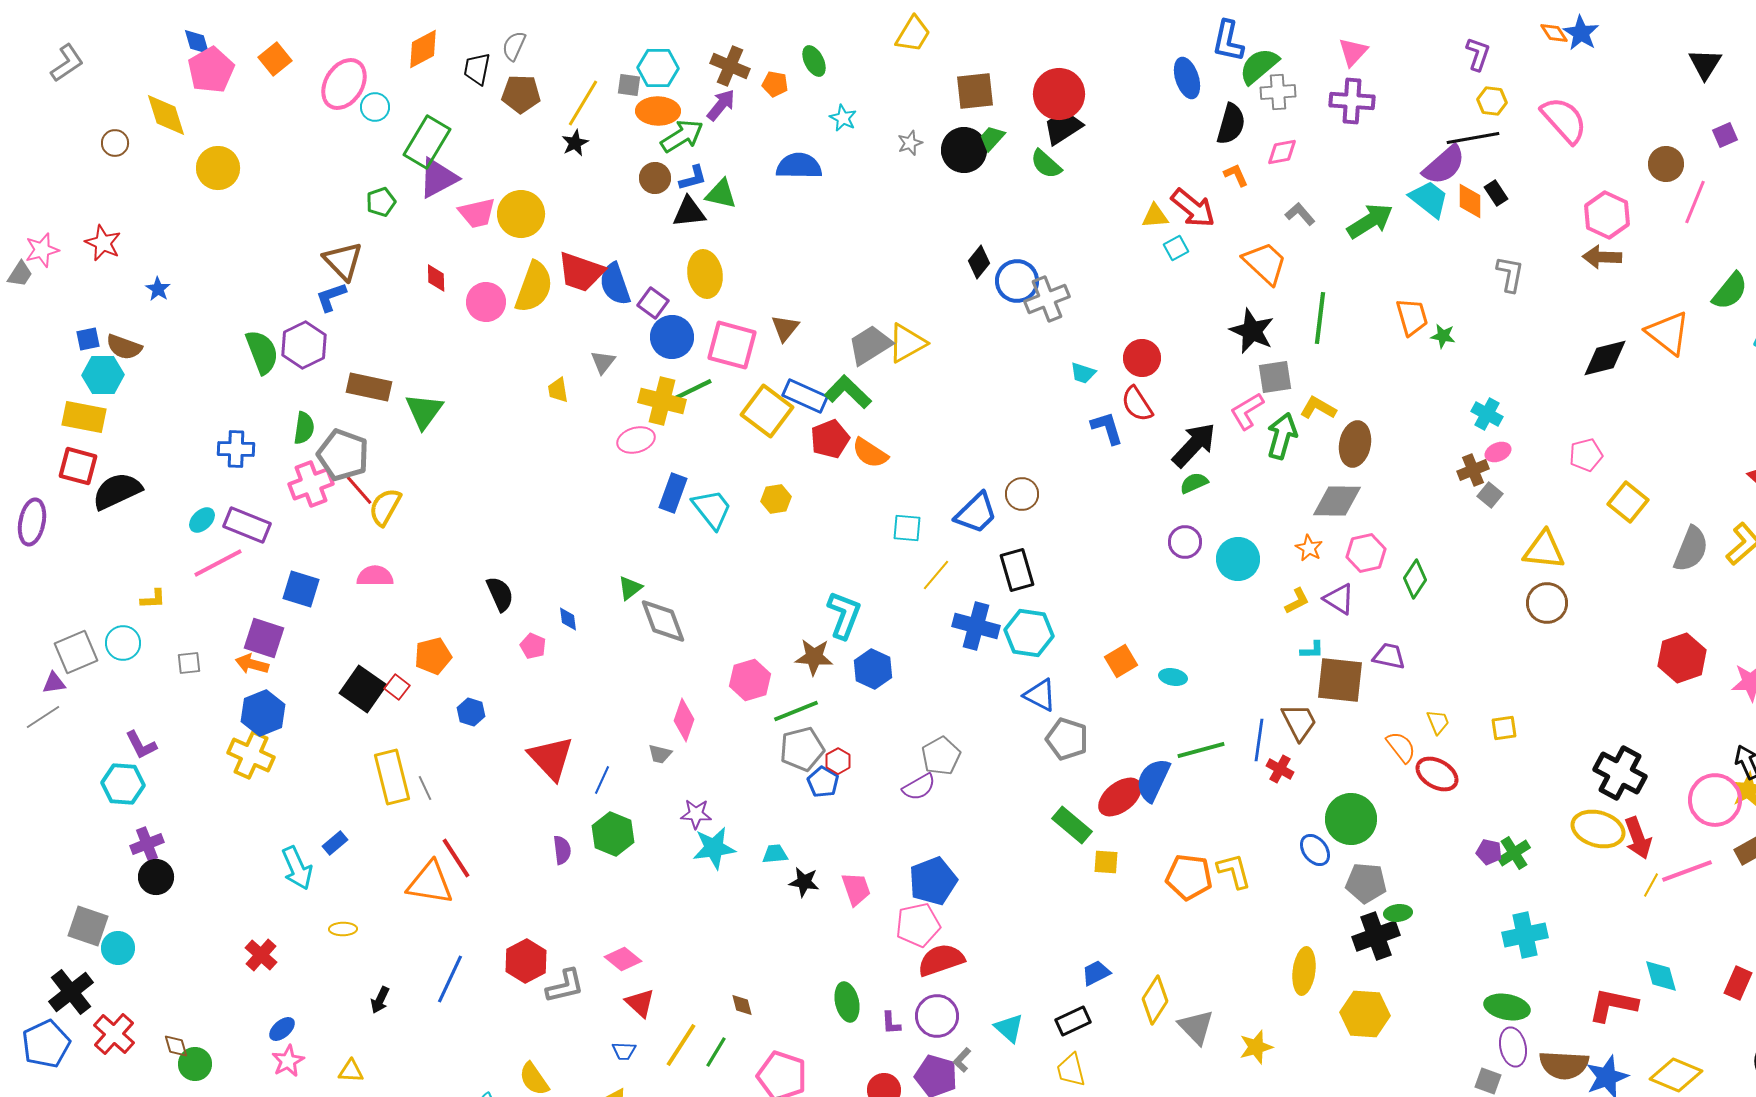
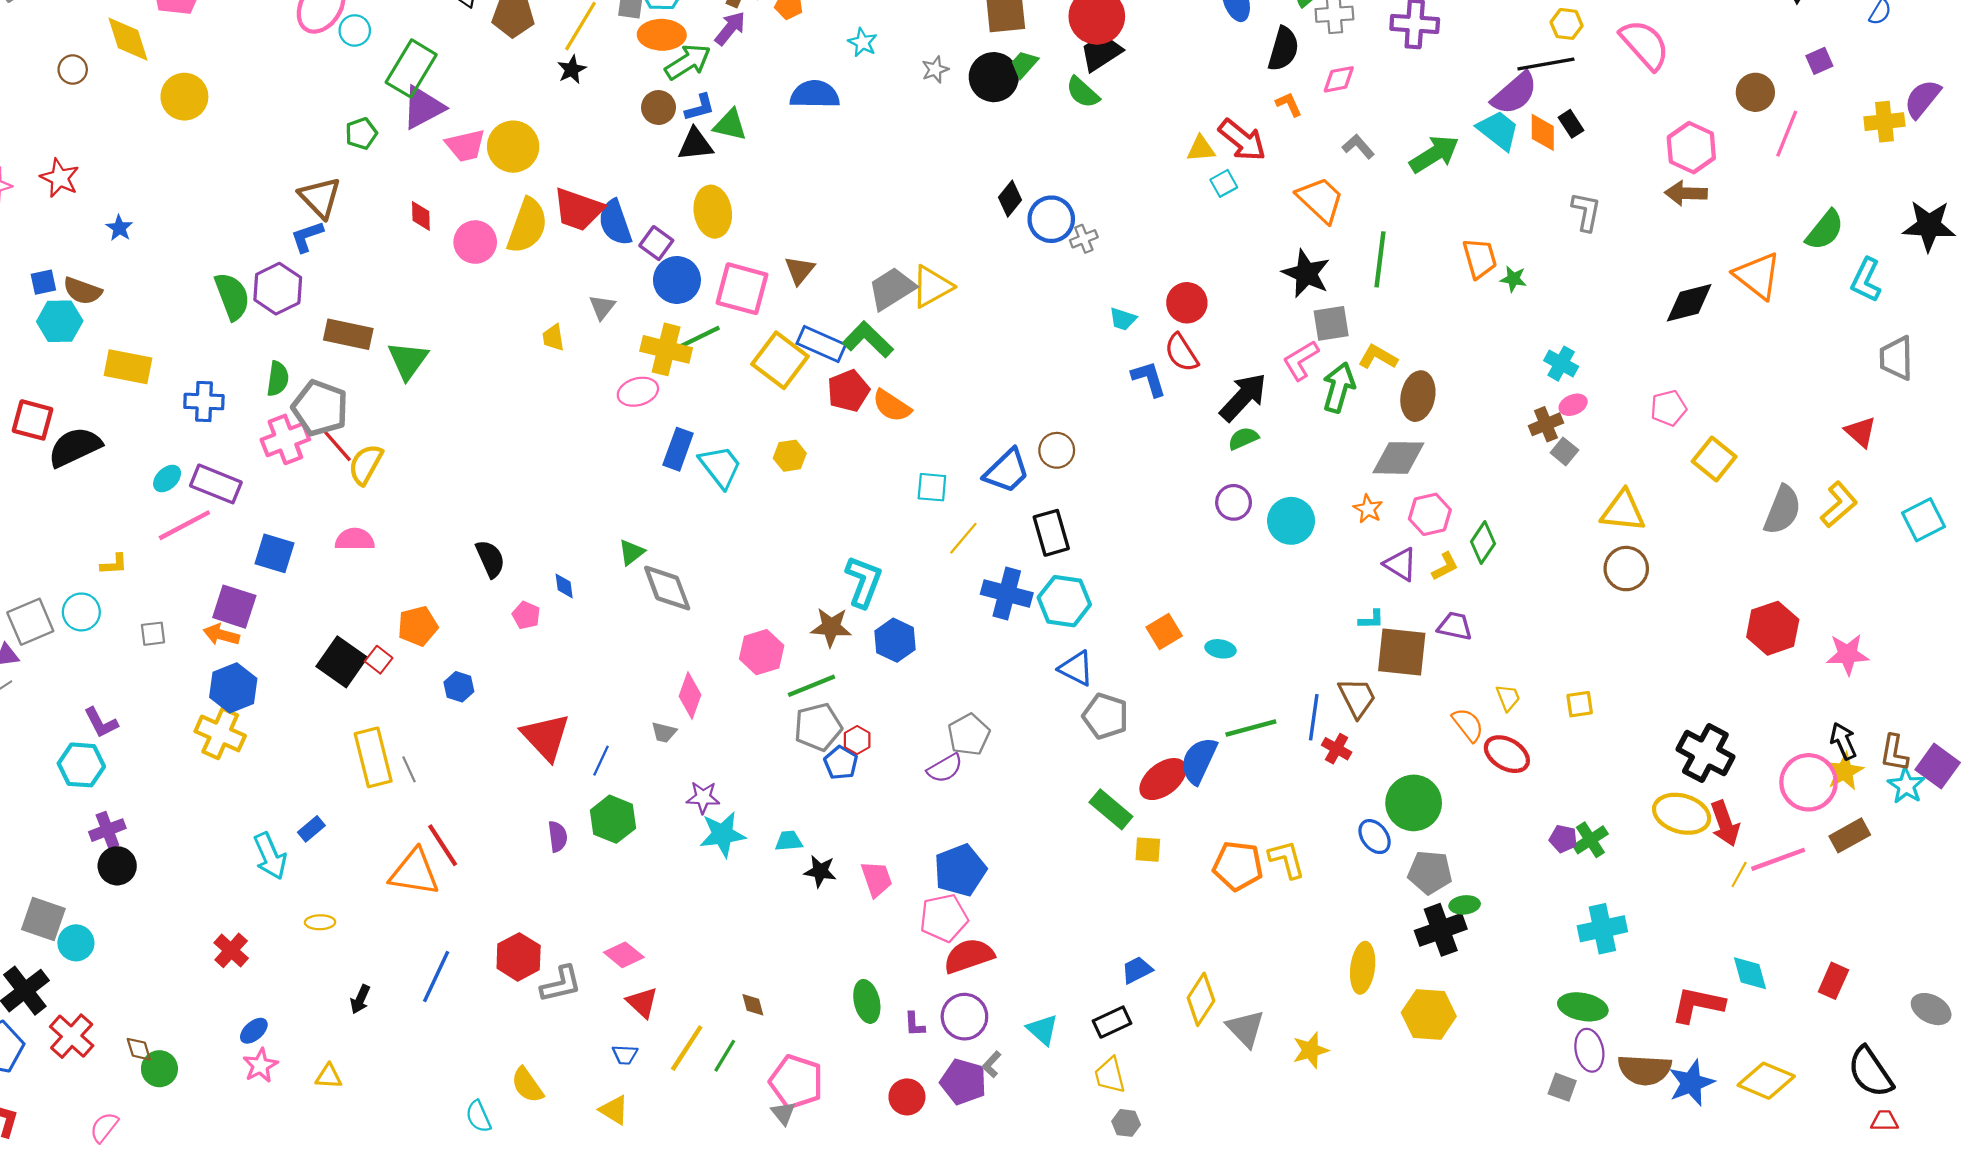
gray cross: (1047, 299) -> (1084, 239), size x0.6
yellow rectangle: (84, 417) -> (128, 367), moved
yellow L-shape: (1297, 601) -> (1445, 566), moved

